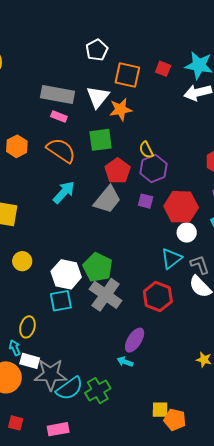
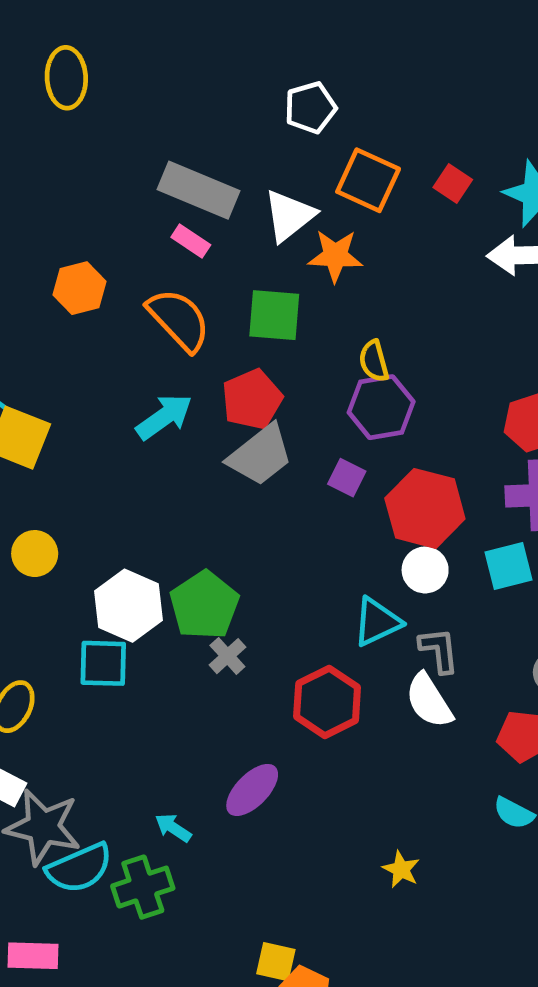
red pentagon: (118, 171) -> (252, 399), moved
gray cross: (106, 295) -> (227, 656), moved, size x0.5
cyan arrow: (125, 362) -> (173, 828), moved

